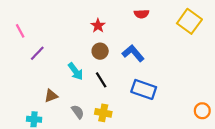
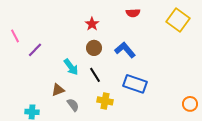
pink line: (20, 31) -> (15, 36), moved
brown triangle: (51, 96) -> (58, 90), moved
yellow cross: (103, 113) -> (105, 101), moved

